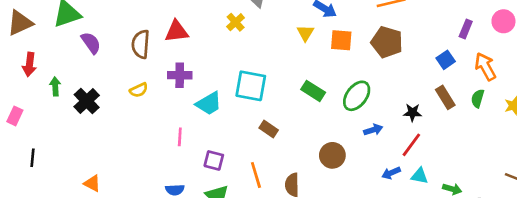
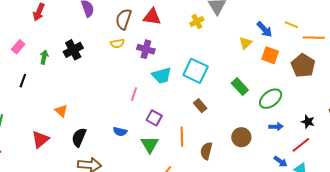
green arrow: (55, 86) -> (44, 57), moved
yellow semicircle: (139, 90) -> (117, 43), moved
blue arrow: (391, 173) -> (281, 161), turned -136

